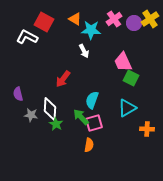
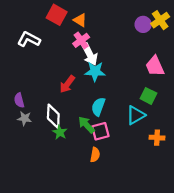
pink cross: (114, 19) -> (81, 40), moved
red square: (44, 22) -> (57, 15), moved
cyan star: (91, 30) -> (95, 71), moved
white arrow: (84, 51) -> (90, 54), size x1.5
pink trapezoid: (123, 62) -> (155, 66), moved
green square: (131, 78) -> (148, 96), moved
gray star: (31, 115) -> (25, 118), moved

